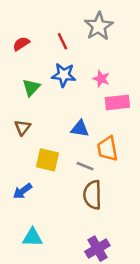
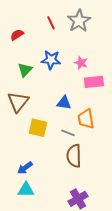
red line: (62, 41) -> (51, 23), moved
brown triangle: (22, 127) -> (18, 102), size x1.6
blue arrow: (22, 191) -> (25, 168), moved

